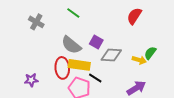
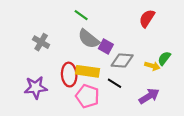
gray cross: (36, 22) -> (41, 42), moved
gray semicircle: (71, 45) -> (89, 39), moved
black line: (95, 78) -> (115, 83), moved
purple star: (31, 80) -> (36, 88), size x1.5

